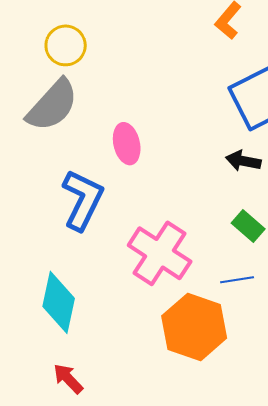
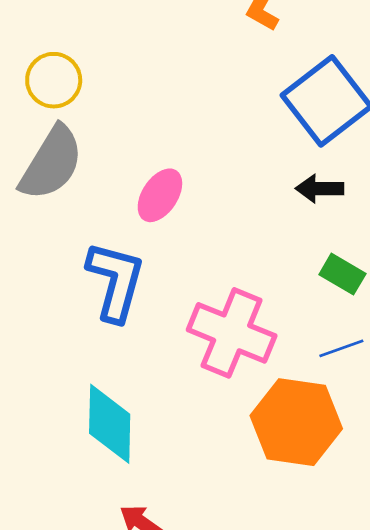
pink ellipse: (127, 144) -> (160, 195), turned 57

